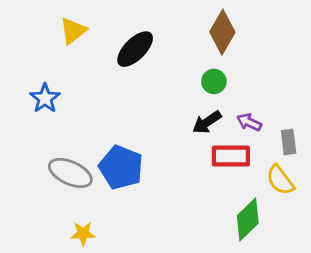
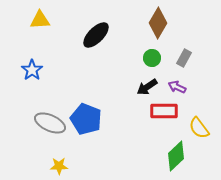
yellow triangle: (73, 31) -> (40, 20), moved, turned 35
gray rectangle: (289, 142) -> (184, 58), moved, turned 36

